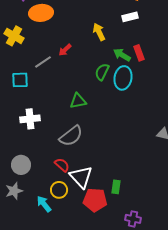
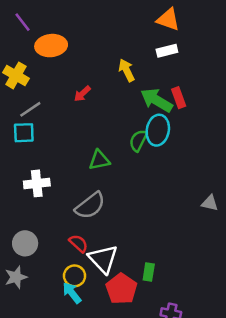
green arrow: (122, 55) -> (157, 100), size x1.4
gray line: (43, 62) -> (30, 109), moved
green semicircle: (102, 72) -> (138, 141), moved
red pentagon: (95, 200) -> (121, 289), turned 30
cyan arrow: (44, 204) -> (72, 293), moved

